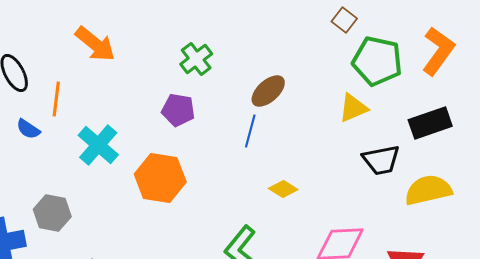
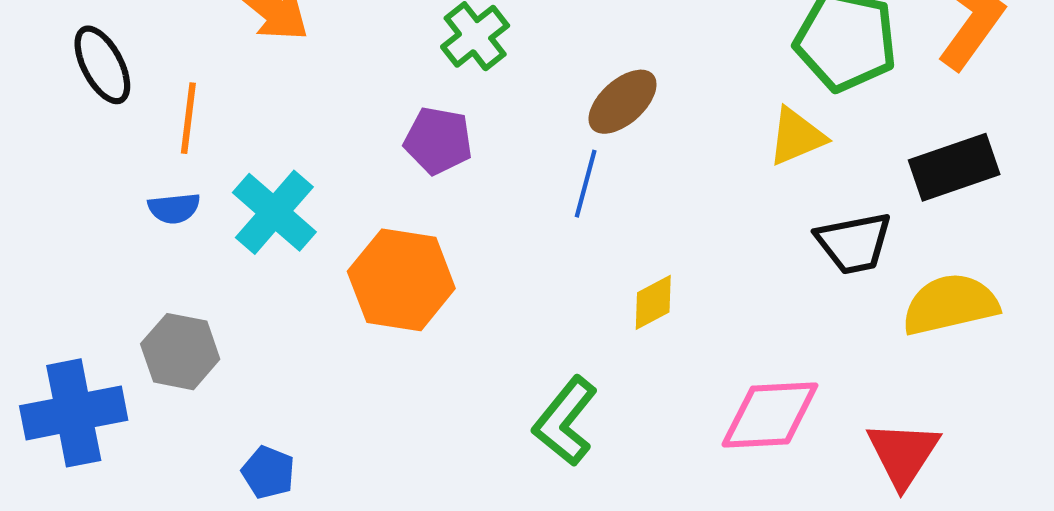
blue semicircle: (28, 129) -> (174, 208), moved, turned -40
yellow diamond: (283, 189) -> (653, 302), turned -60

